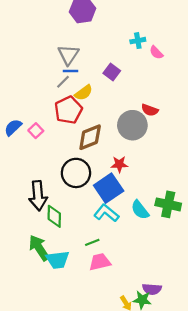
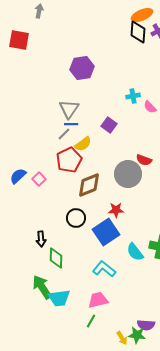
black circle: (76, 173) -> (76, 218), size x0.7
black arrow: (38, 196) -> (41, 239), size x0.6
cyan L-shape: (106, 213) -> (104, 269), moved
green line: (92, 242) -> (91, 321), moved, turned -40

